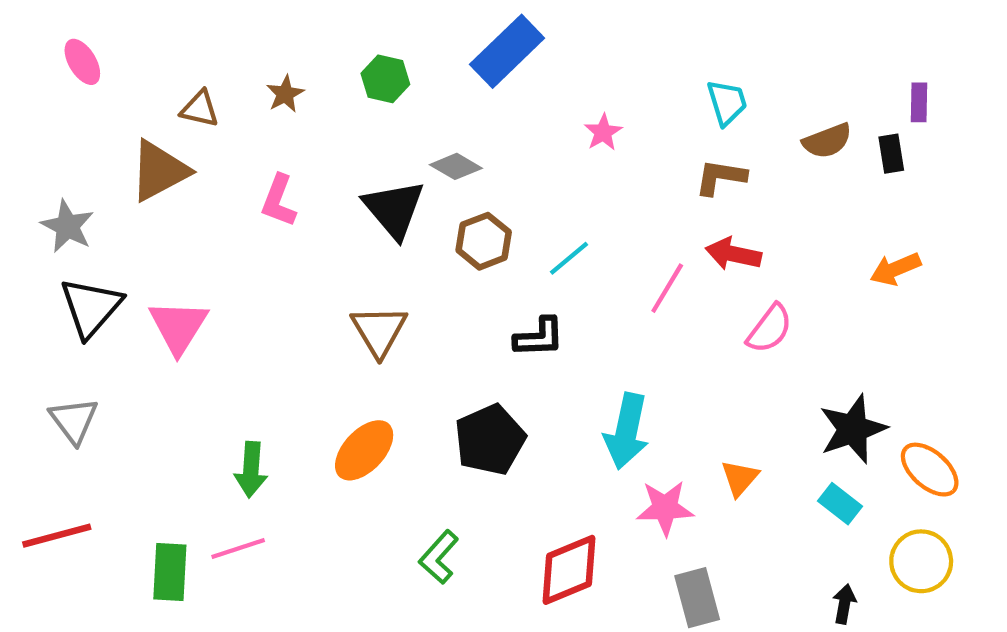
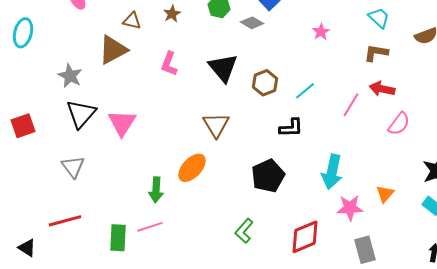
cyan trapezoid: (727, 102) -> (379, 18), turned -30
gray diamond: (456, 166) -> (252, 23), moved
orange ellipse: (364, 450) -> (192, 168), moved

